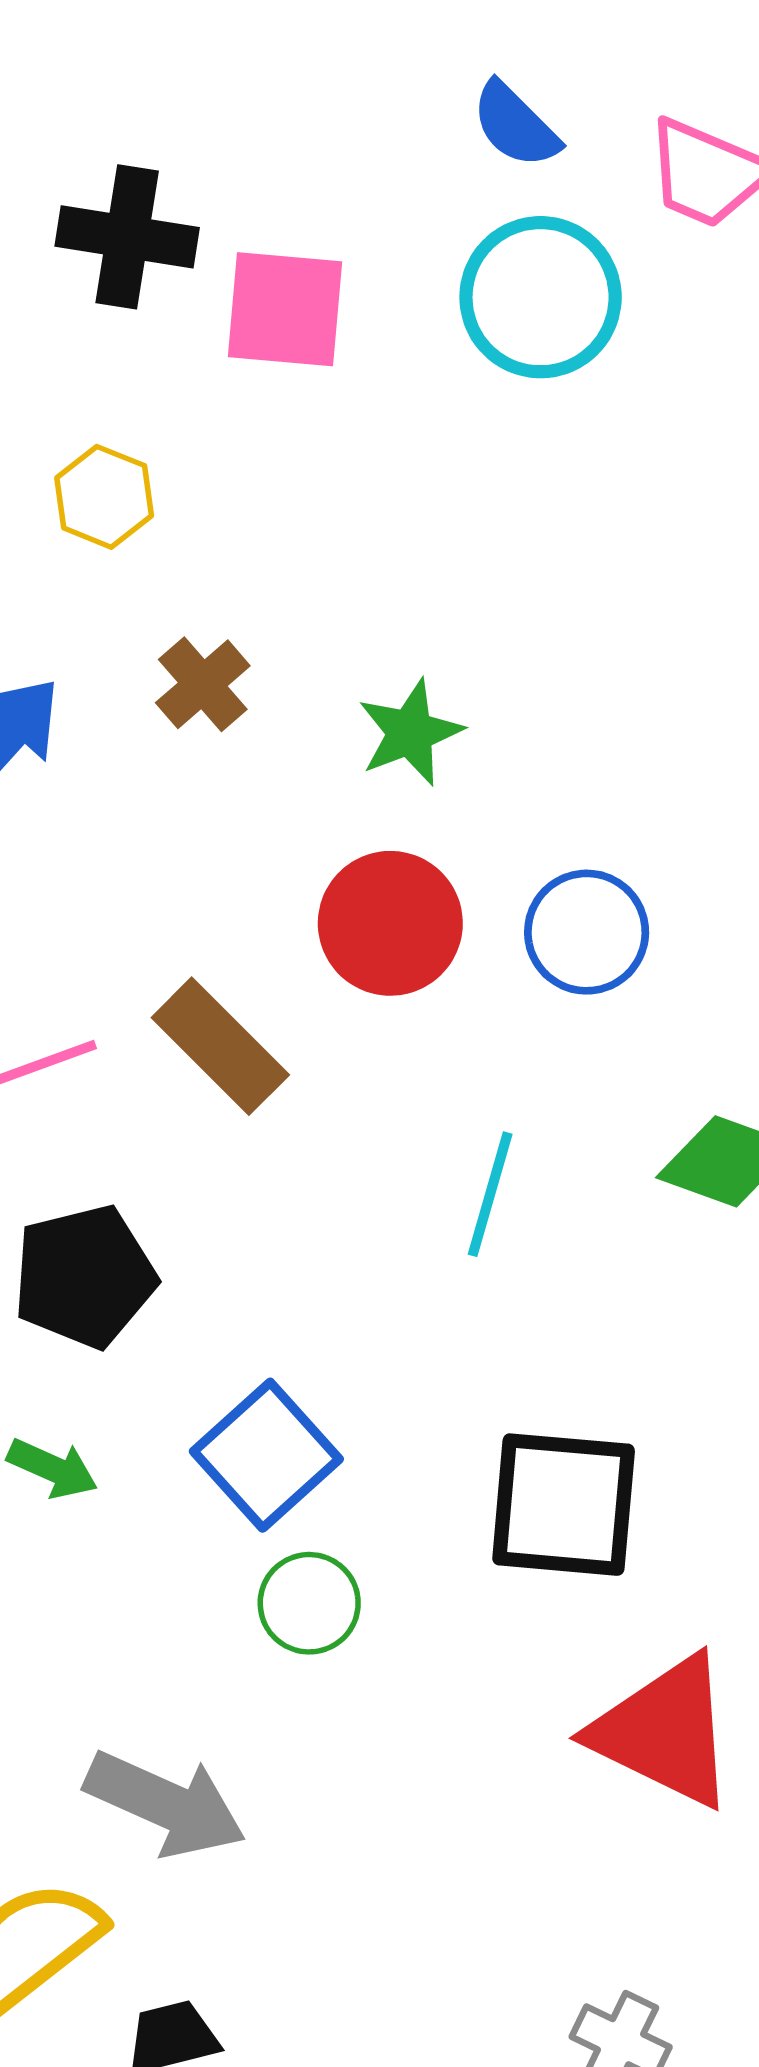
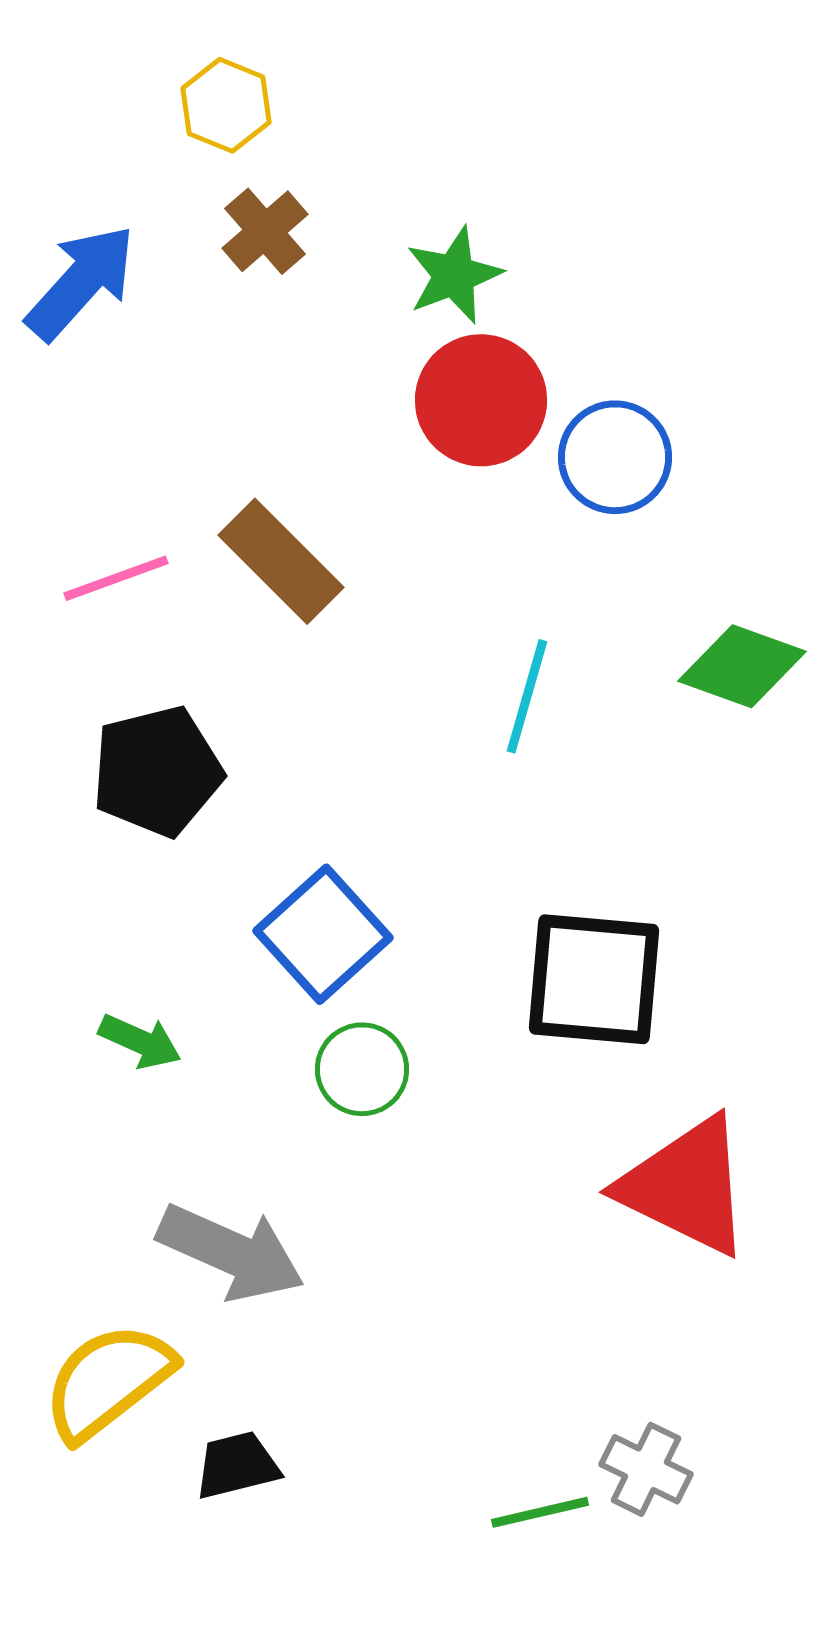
yellow hexagon: (104, 497) -> (226, 105), moved
red circle: (390, 923) -> (481, 400), moved
green arrow: (53, 1468) -> (140, 1041), moved

